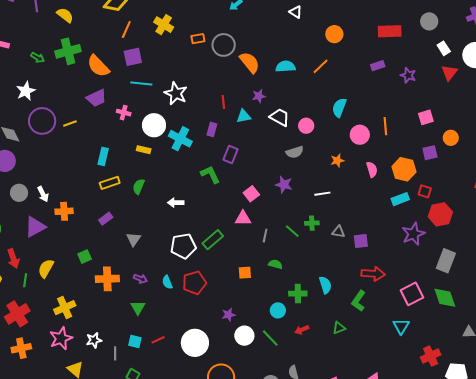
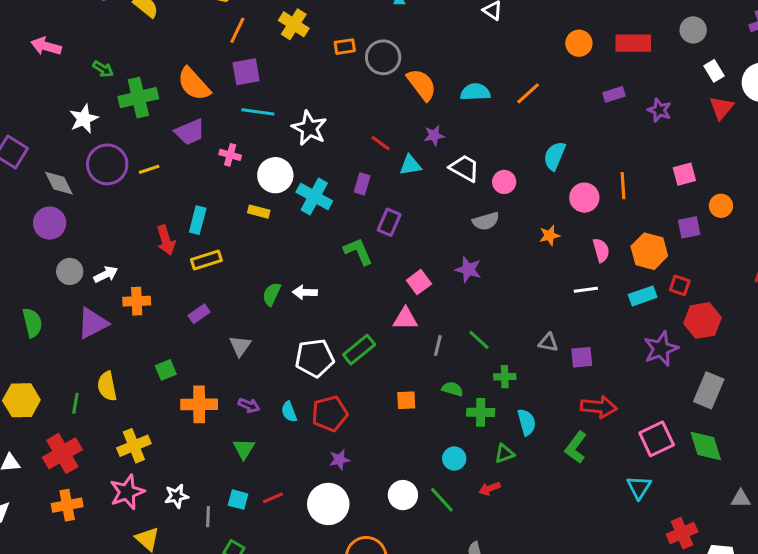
orange circle: (334, 34) -> (579, 43), moved
green cross: (68, 51) -> (138, 98), moved
red line: (223, 102) -> (381, 143), turned -48
green semicircle: (139, 186) -> (272, 294), moved
white arrow: (43, 194) -> (106, 274), turned -91
white line: (322, 194) -> (586, 290), moved
green cross: (312, 223) -> (505, 377), moved
red arrow: (13, 259) -> (166, 240), moved
yellow semicircle: (46, 268) -> (107, 386), turned -42
green cross: (298, 294) -> (481, 412), moved
purple star: (229, 315) -> (339, 460), moved
green triangle: (339, 328) -> (504, 454), moved

